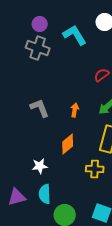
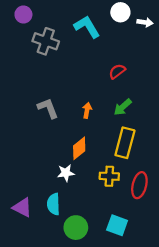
purple circle: (40, 24) -> (23, 15), moved
white star: (40, 166) -> (66, 173), moved
purple triangle: (17, 197) -> (22, 207), turned 42

